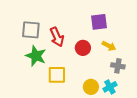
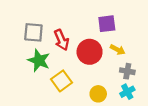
red circle: (83, 48) -> (90, 52), size x1.5
yellow square: (57, 75) -> (61, 81), turned -36
cyan cross: (110, 87) -> (127, 92), moved

